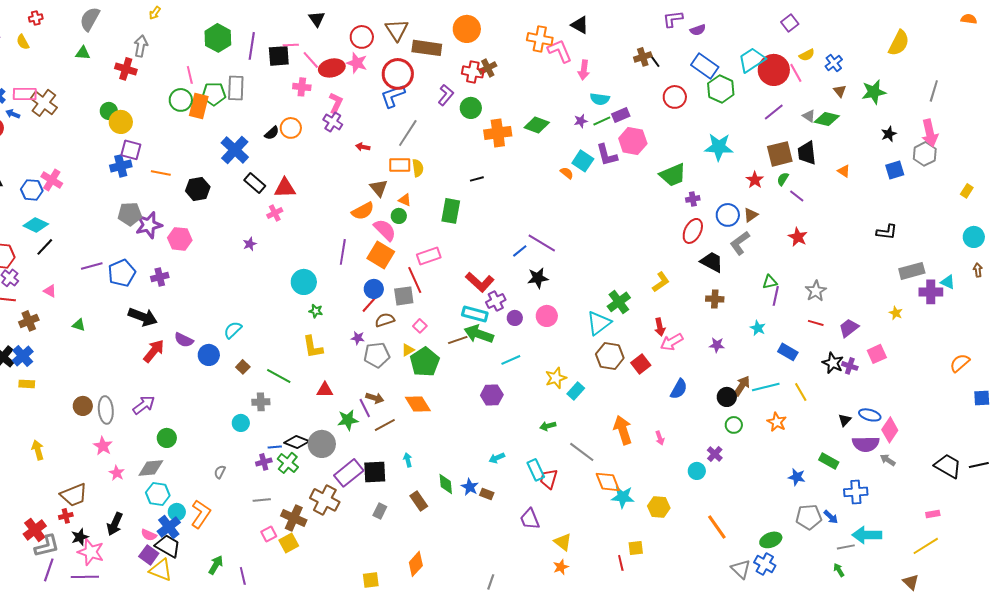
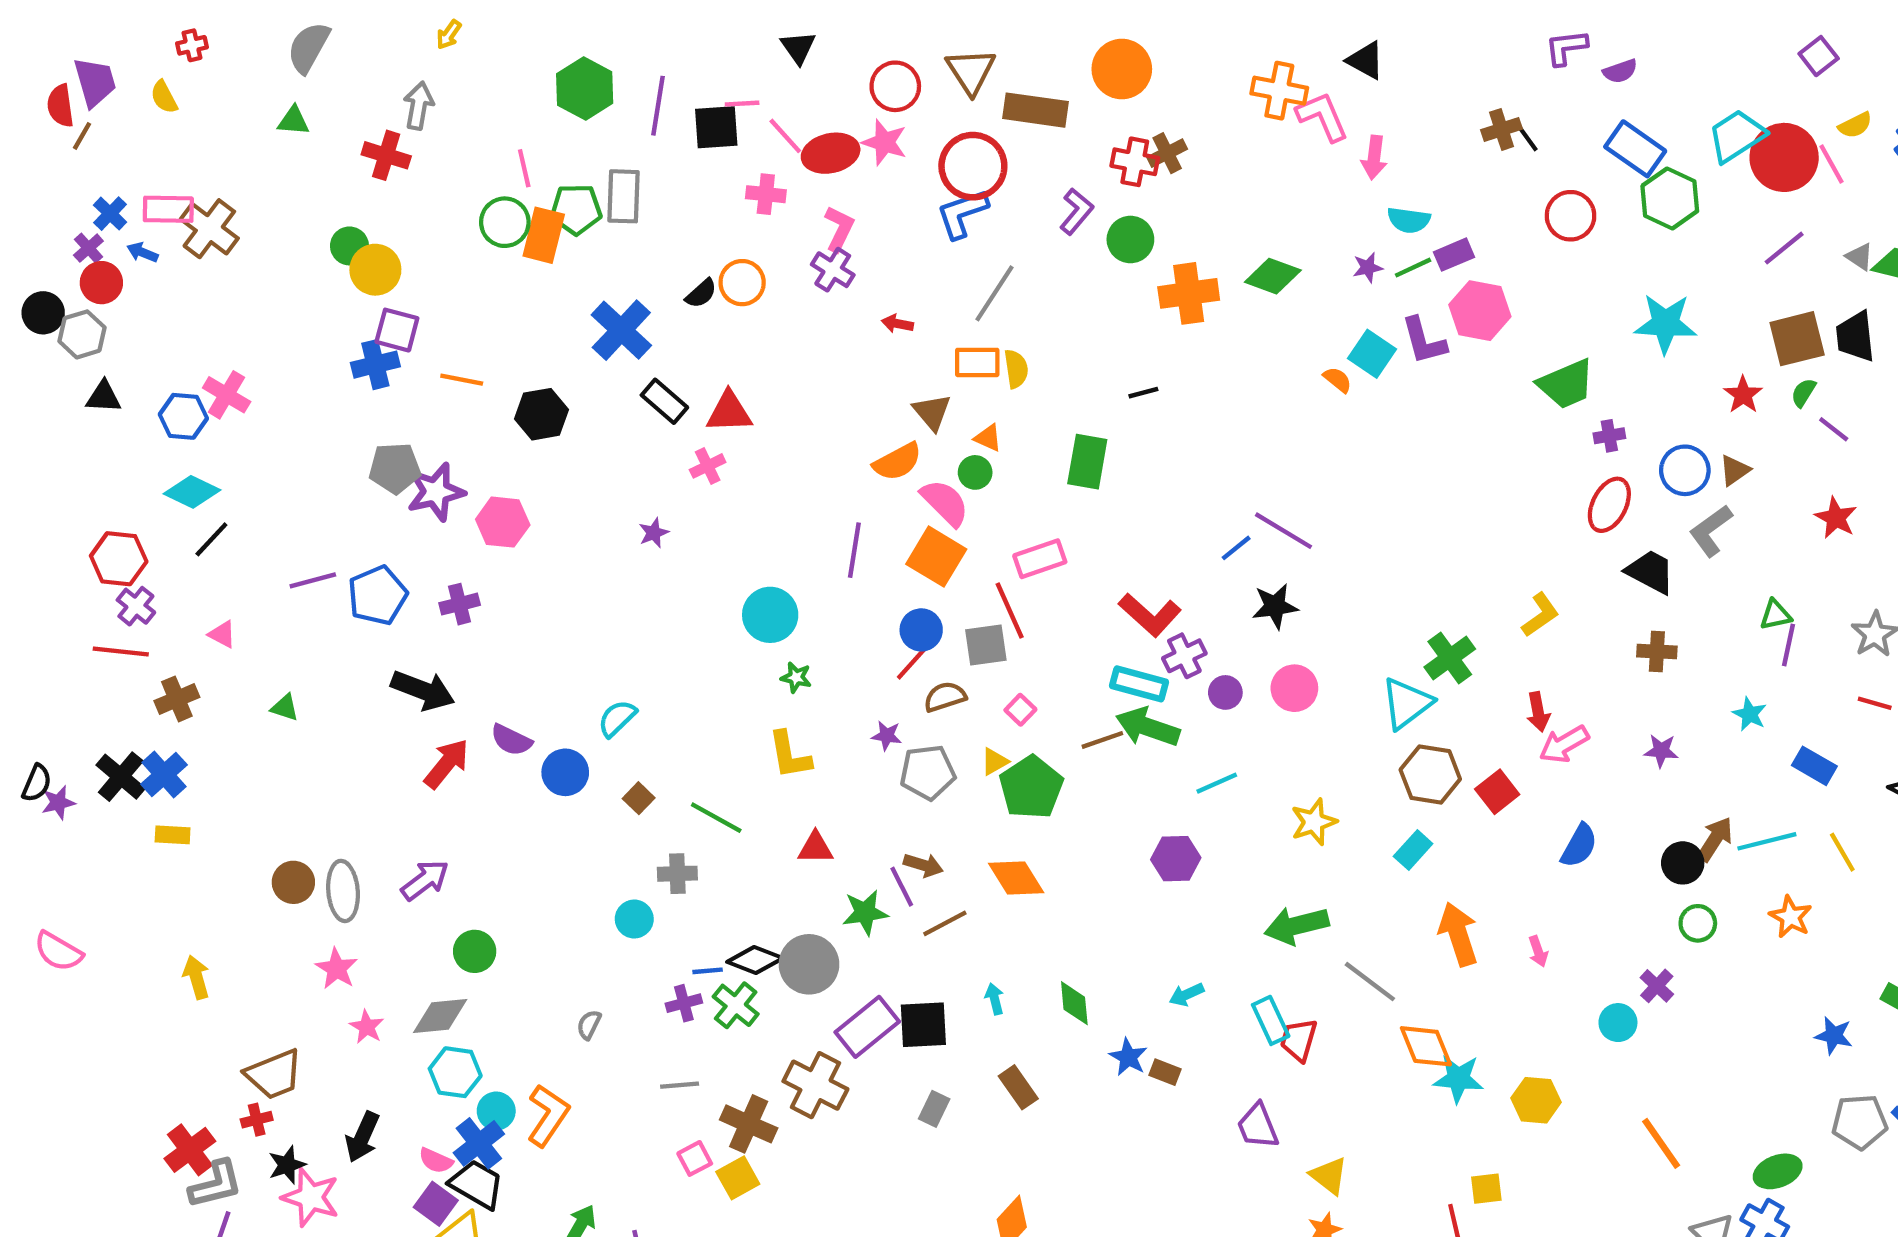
cyan rectangle: (576, 391) -> (1413, 850), moved
green arrow: (548, 426) -> (1297, 925), size x1.8
green diamond: (446, 484) -> (1074, 1003), moved

